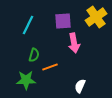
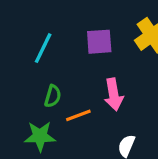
pink arrow: (74, 43) -> (114, 95), moved

